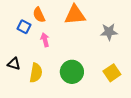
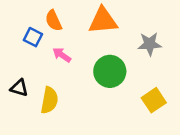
pink arrow: (45, 40) -> (62, 55), turned -40
green circle: (72, 72) -> (110, 71), moved

